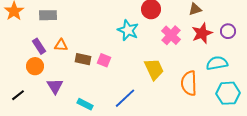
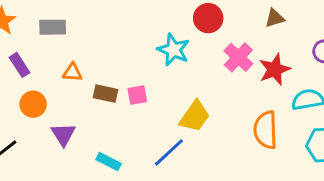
red star: (202, 33) -> (275, 69), moved
purple rectangle: (39, 46) -> (19, 65), moved
pink square: (104, 60) -> (137, 95), turned -32
yellow trapezoid: (154, 69) -> (195, 116), moved, turned 60

